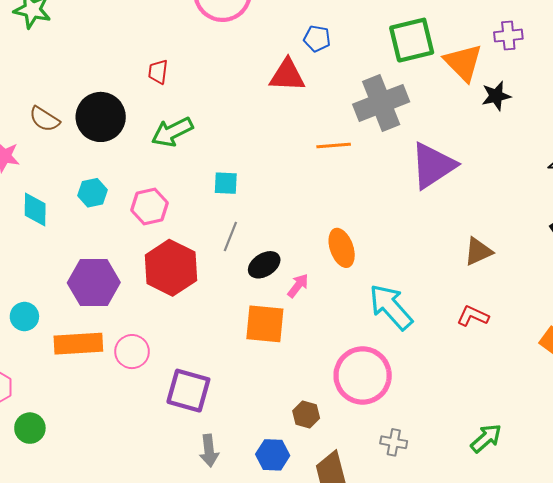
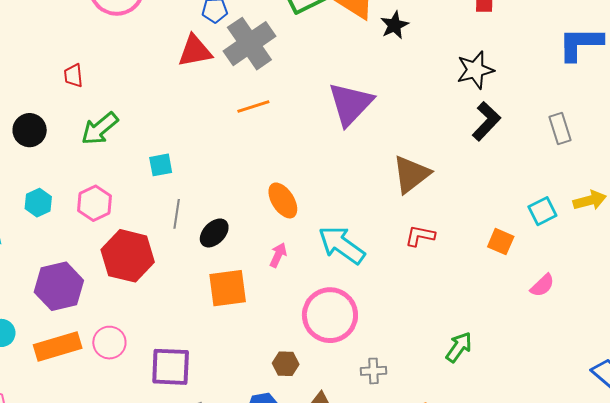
gray cross: (381, 103) -> (249, 44), moved
black circle: (101, 117) -> (30, 130), size x0.7
brown triangle: (478, 251) -> (411, 174), size x1.4
pink arrow: (298, 286) -> (278, 255), moved

